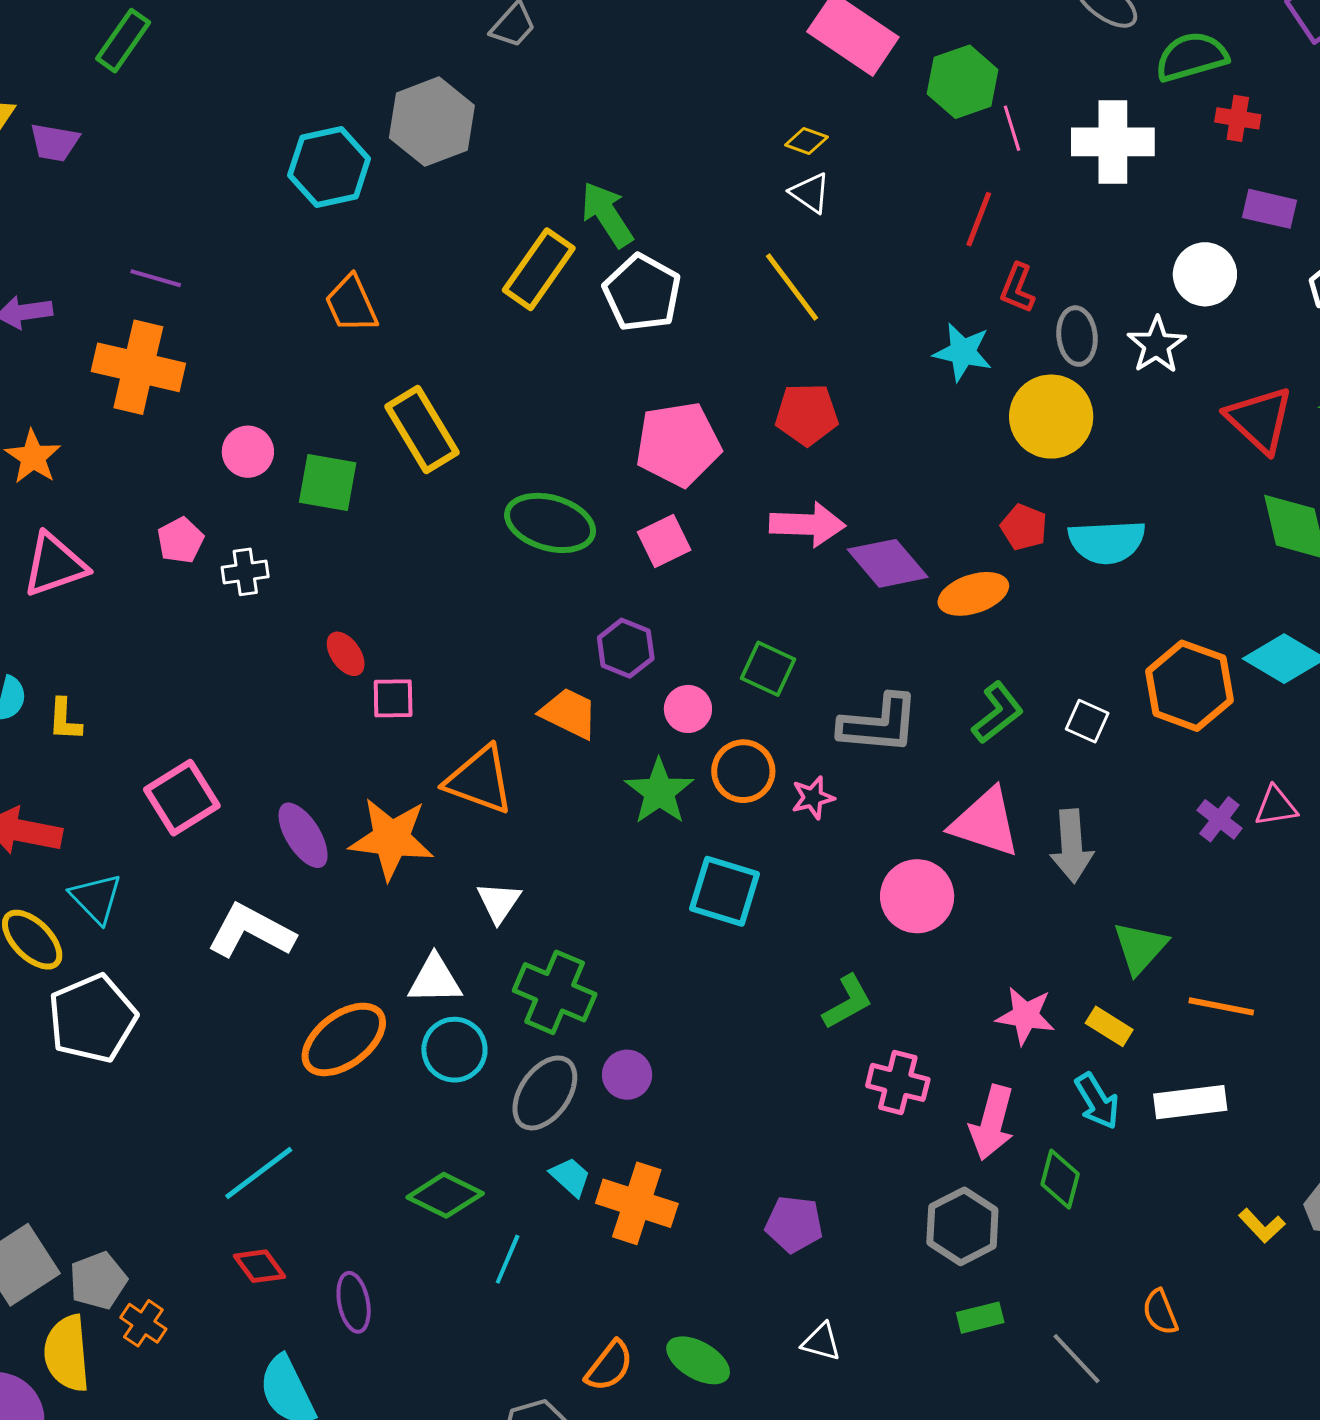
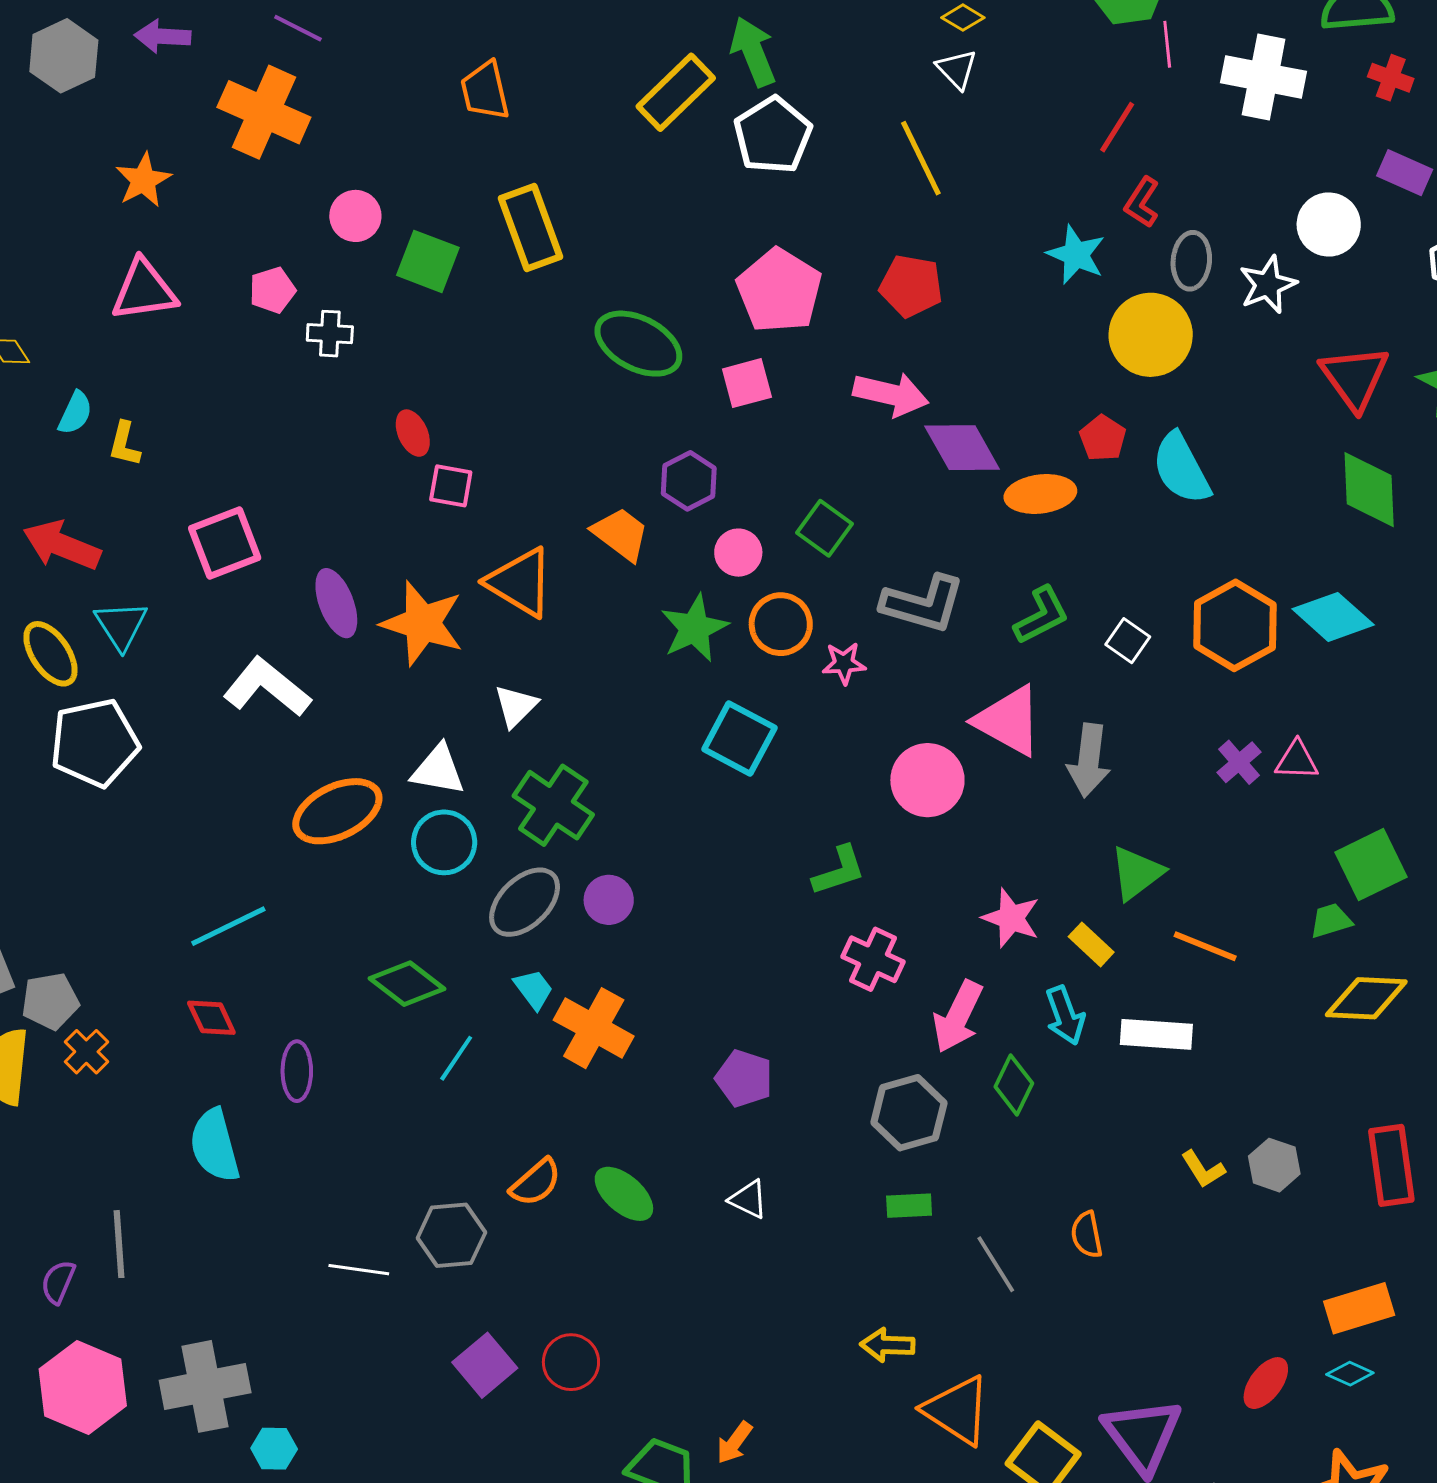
pink pentagon: (678, 444) -> (779, 291), turned 30
cyan semicircle: (1107, 542) -> (1181, 468), turned 54

